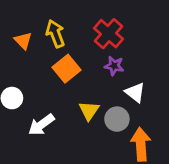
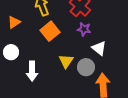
orange triangle: (23, 41) -> (14, 22), moved, turned 40
white arrow: (41, 125) -> (32, 71), turned -54

